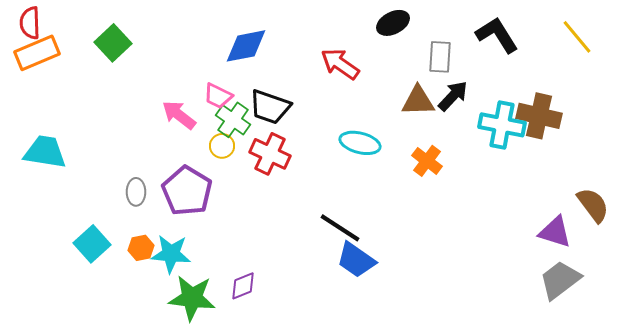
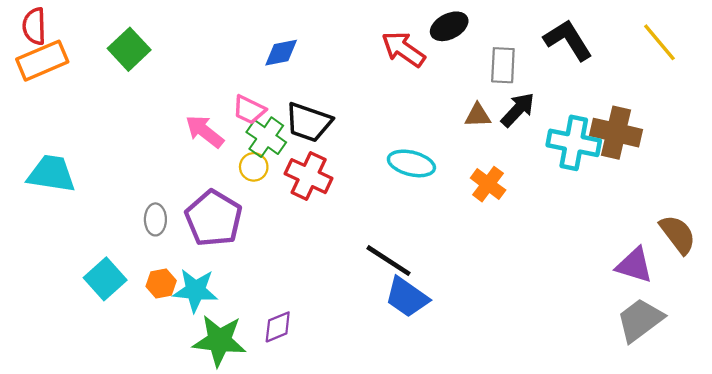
blue diamond: (246, 46) -> (281, 53), size x0.7
red arrow: (340, 64) -> (403, 49), moved
brown triangle: (418, 101) -> (478, 115), size x0.7

